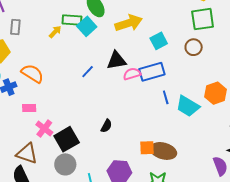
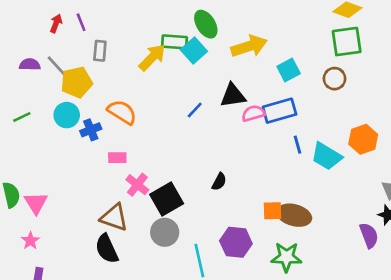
yellow arrow: (55, 32) -> (152, 57), size x1.6

